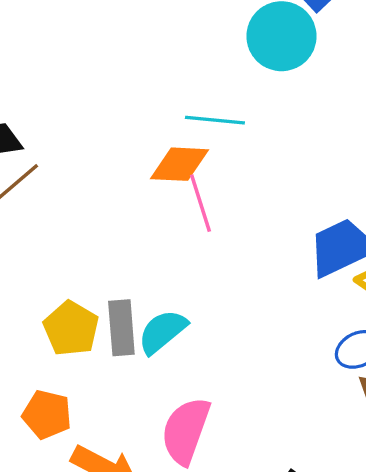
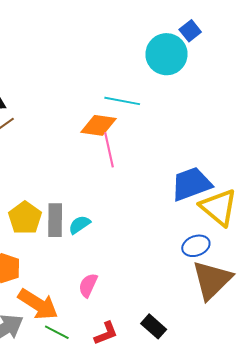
cyan semicircle: (162, 332) -> (79, 225), size x0.7
pink semicircle: (186, 431) -> (88, 285), size x0.6

